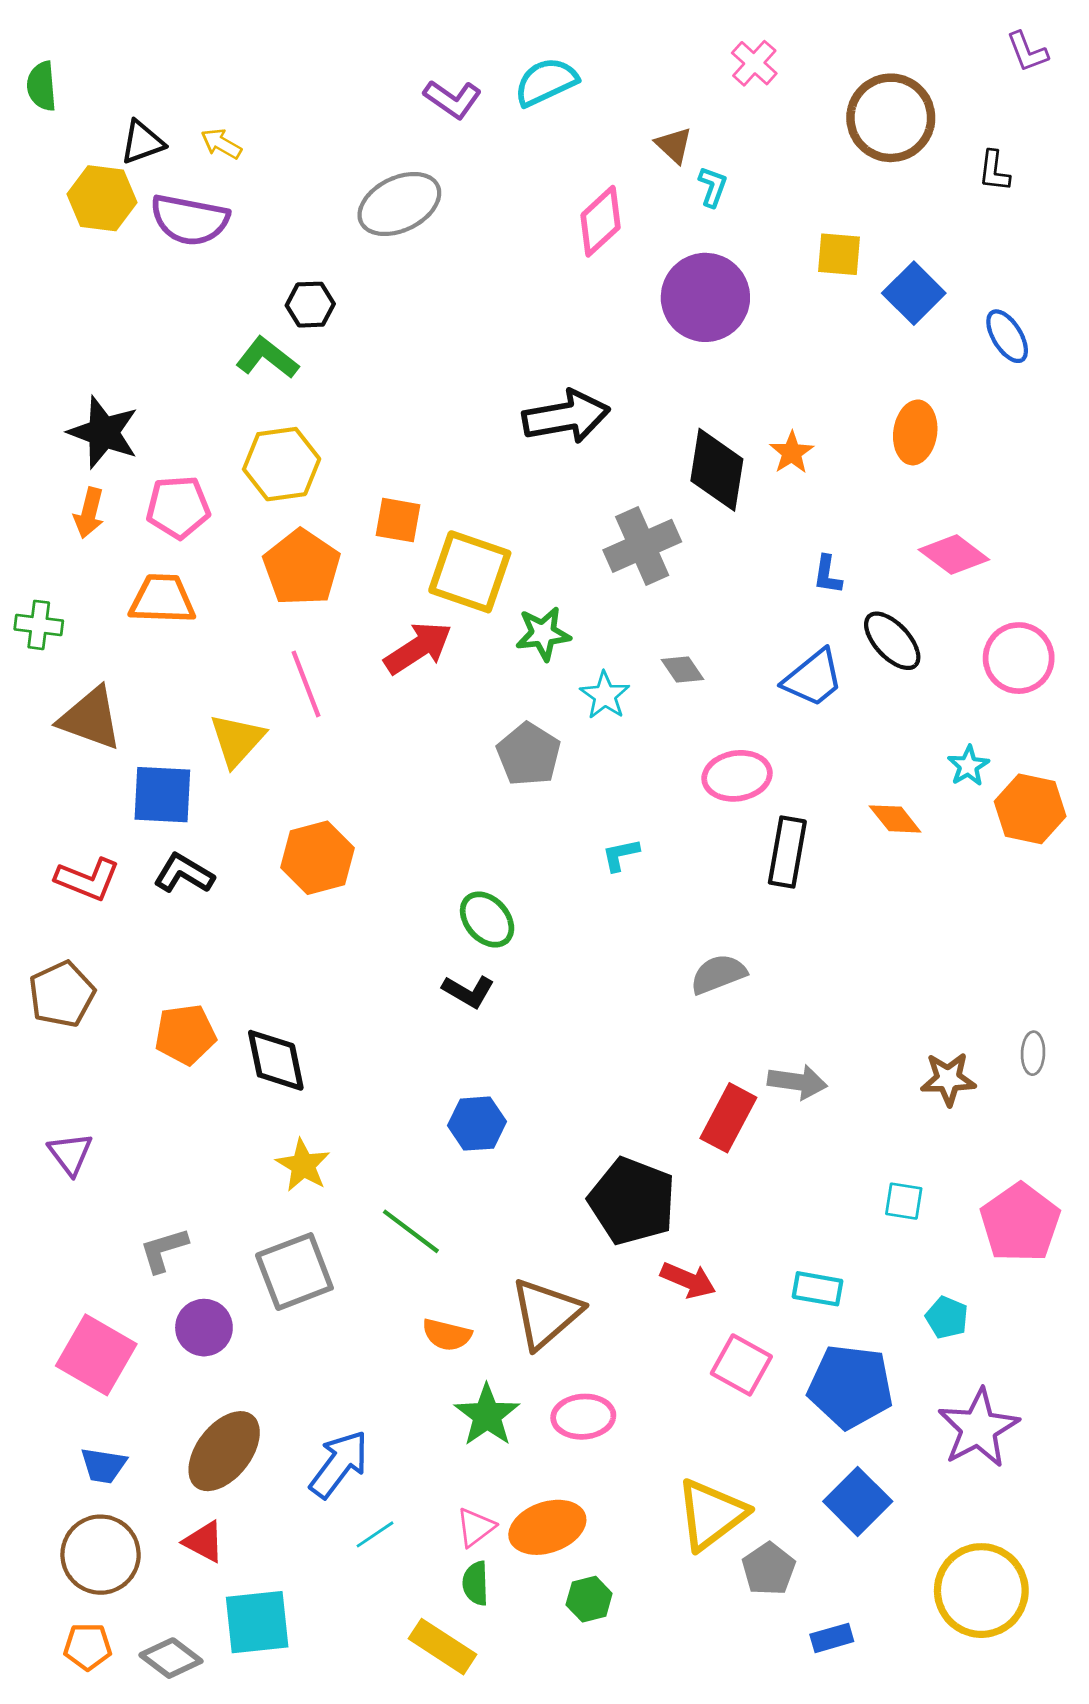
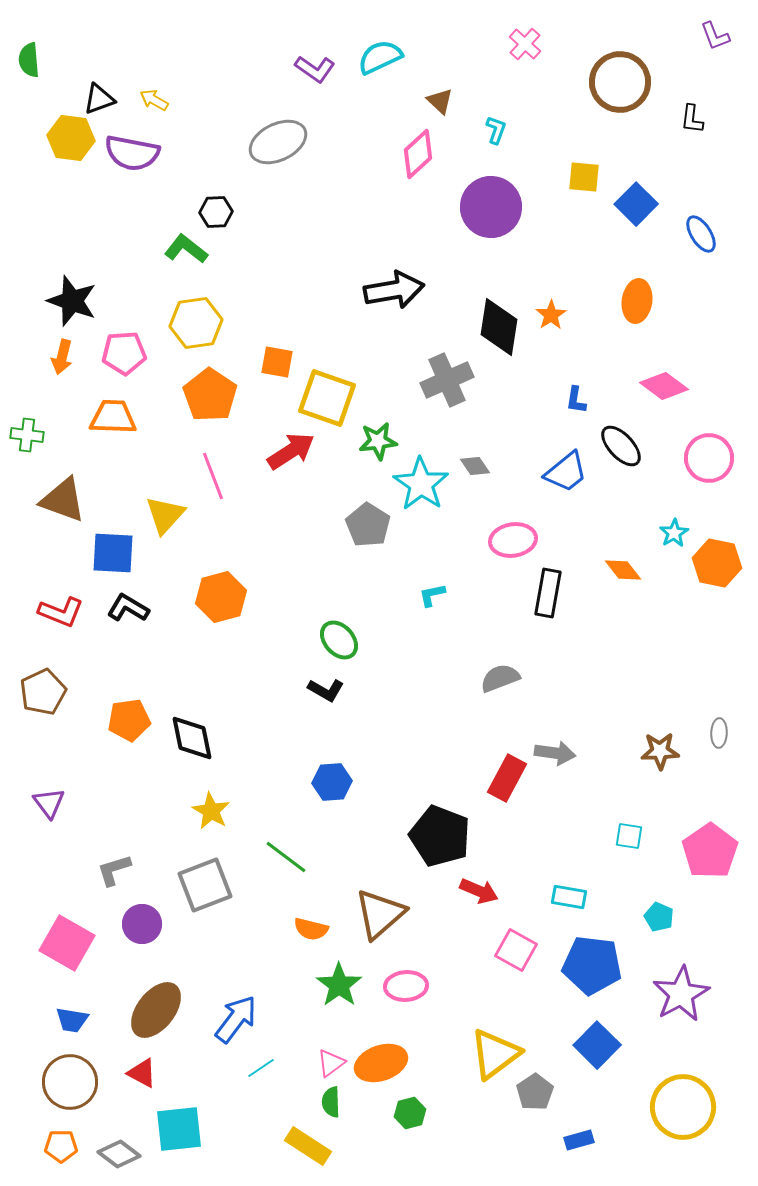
brown triangle: (674, 145) -> (440, 101), moved
cyan star: (605, 695) -> (421, 484), size x1.6

